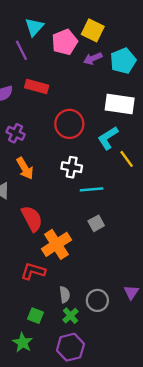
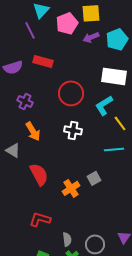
yellow square: (93, 30) -> (91, 13), turned -30
cyan line: (92, 189) -> (114, 149), moved
orange cross: (56, 244) -> (71, 188), moved, size x0.7

